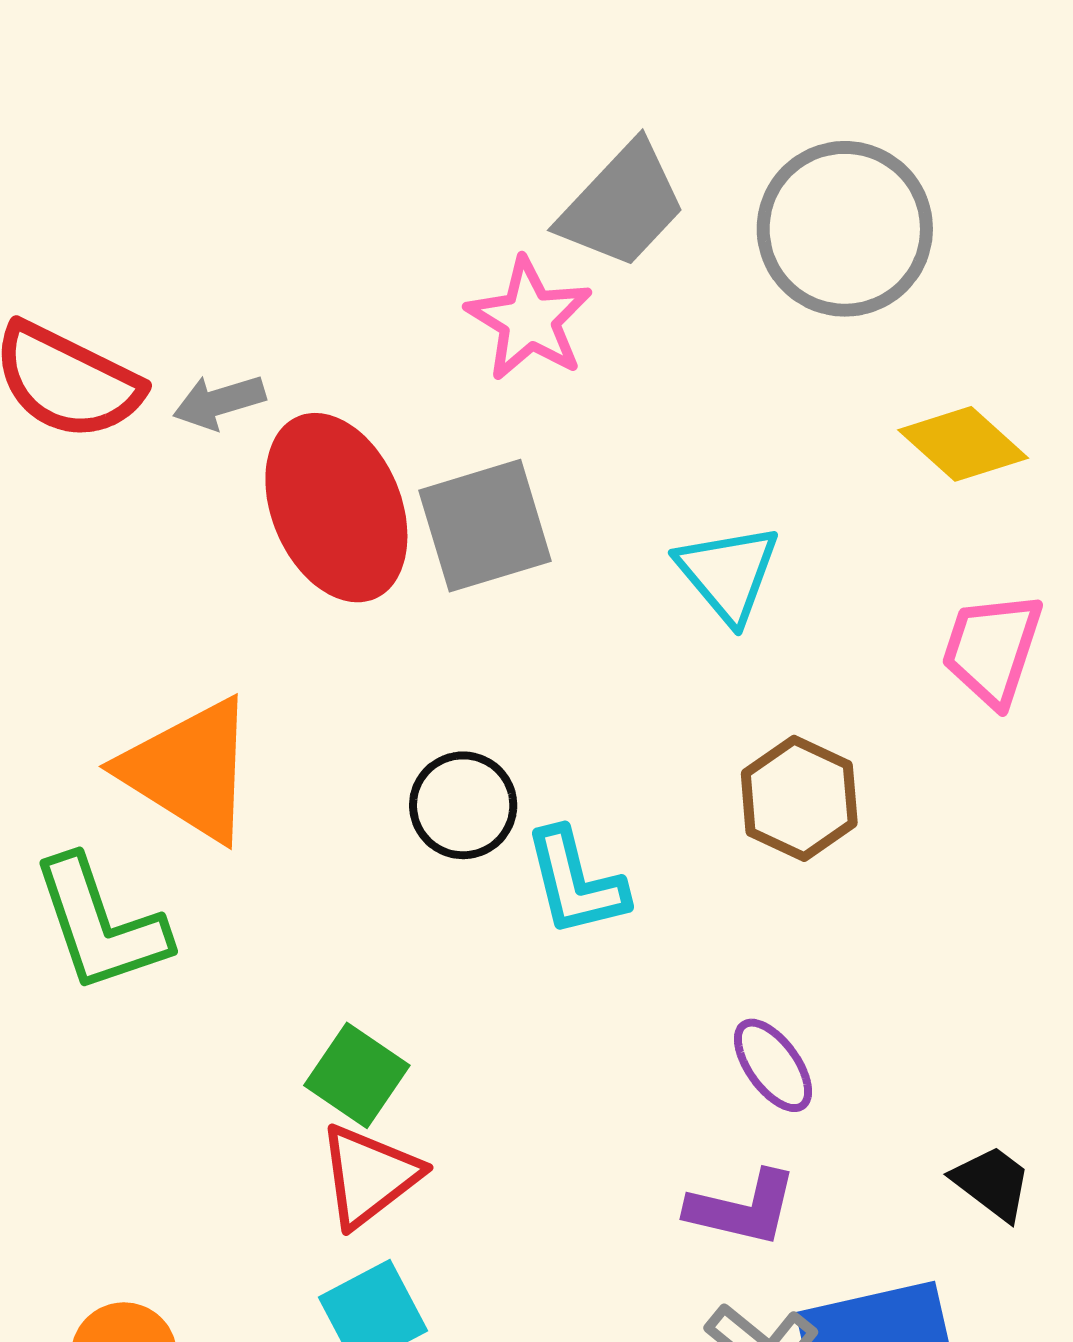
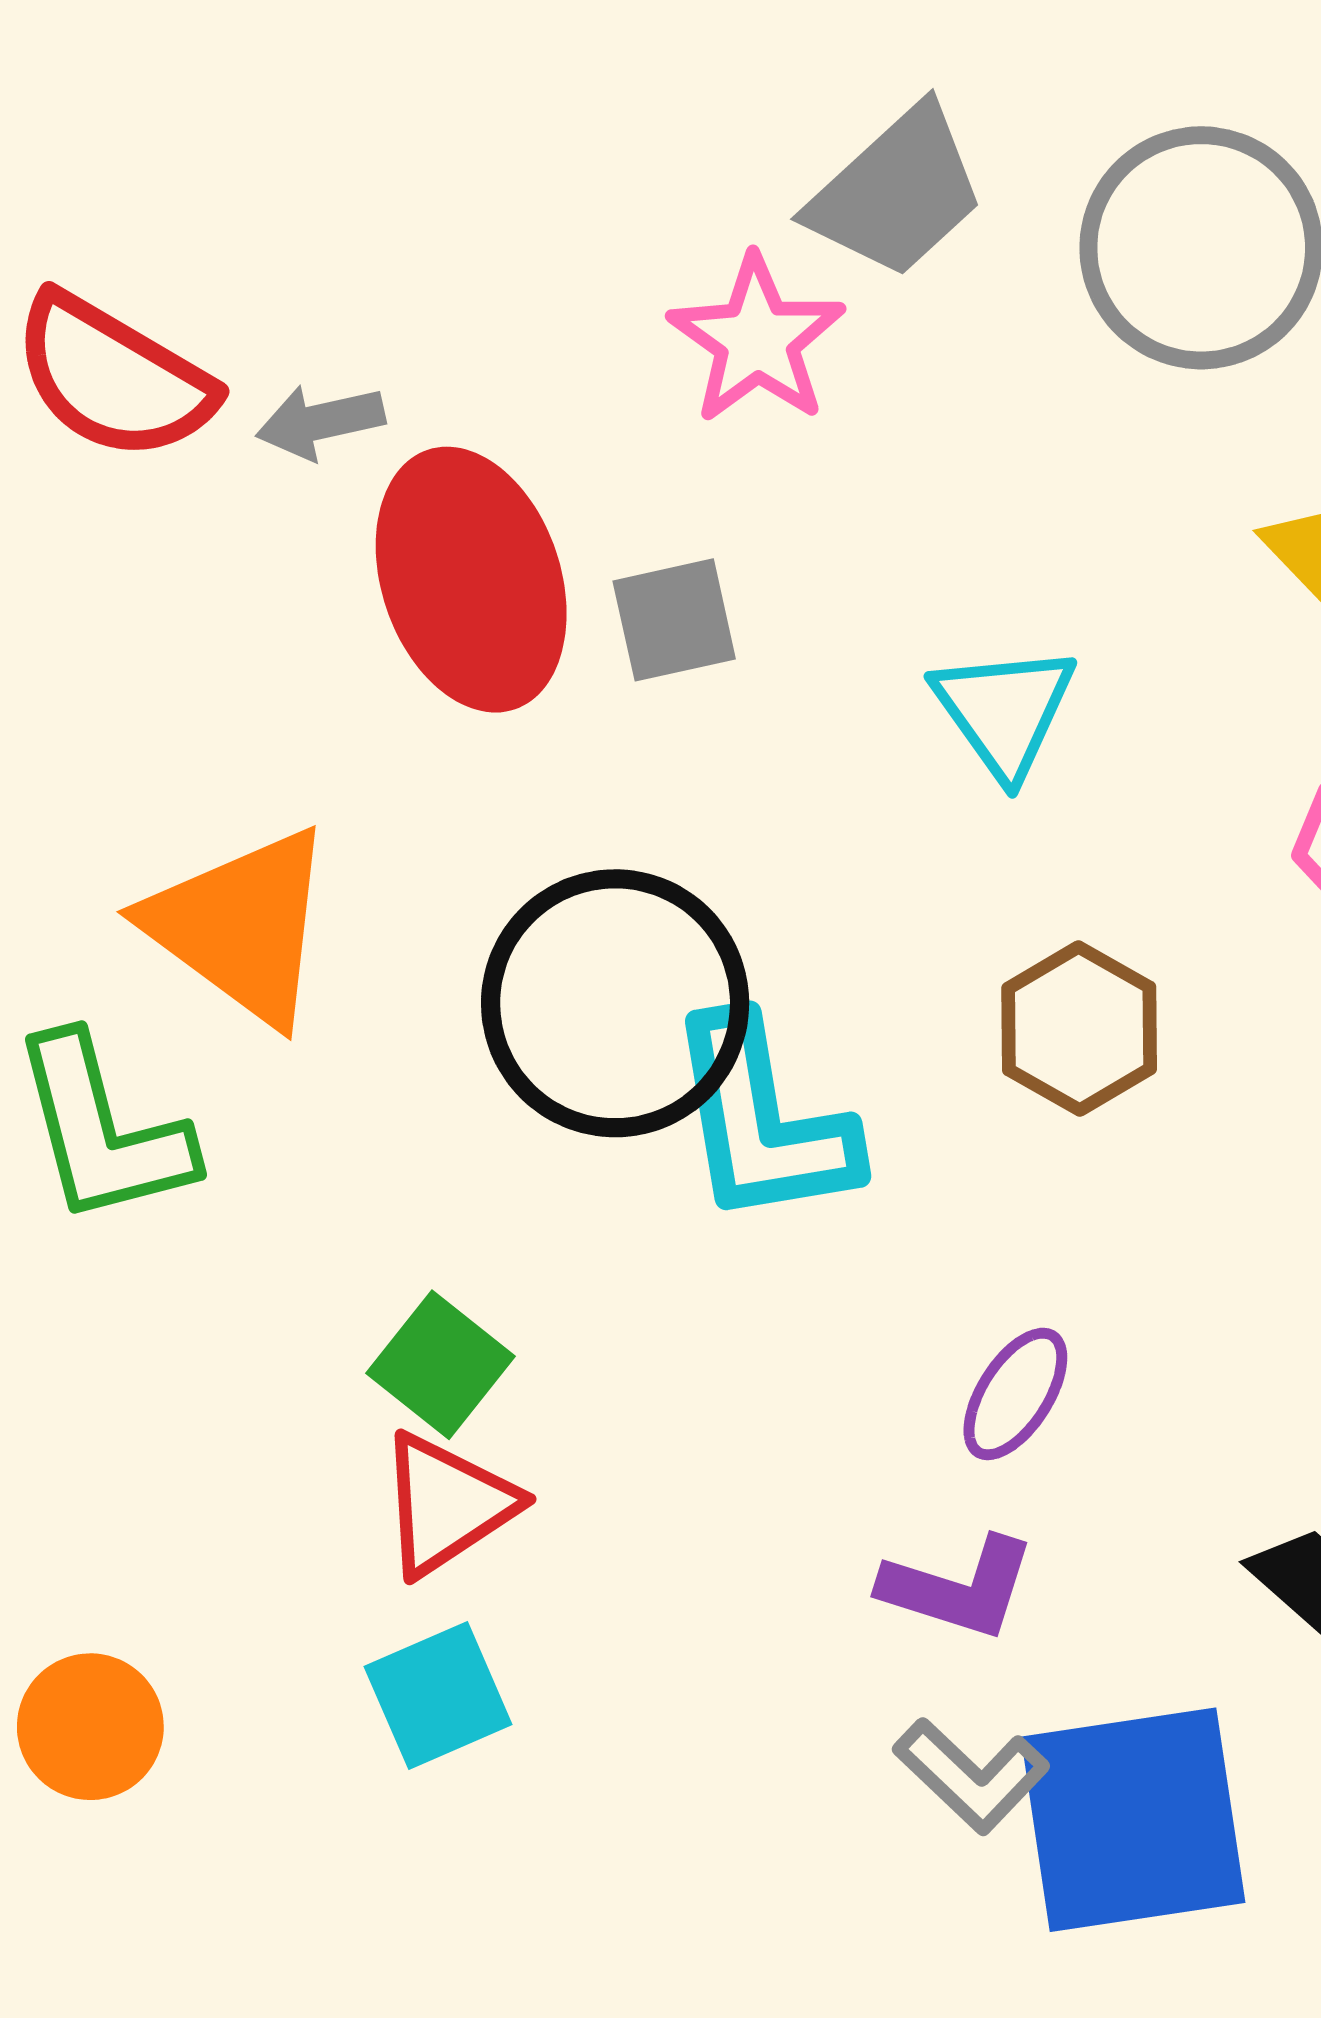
gray square: (485, 526) -> (674, 620), size x0.7
black circle: (463, 805) -> (615, 1003), size x1.8
cyan L-shape: (575, 882) -> (762, 1121), size x1.4
purple ellipse: (773, 1065) -> (1015, 1394), turned 64

